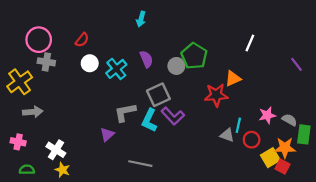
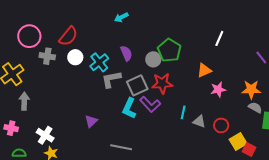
cyan arrow: (141, 19) -> (121, 17), turned 48
red semicircle: (82, 40) -> (68, 36), size x1.5
gray cross: (46, 62) -> (47, 56), moved
red star: (216, 95) -> (162, 83), moved
gray arrow: (33, 112) -> (24, 101), turned -84
gray L-shape: (125, 112) -> (111, 79), moved
pink star: (267, 115) -> (218, 89), moved
cyan line: (238, 125) -> (183, 112), moved
orange star: (285, 148) -> (251, 90), moved

